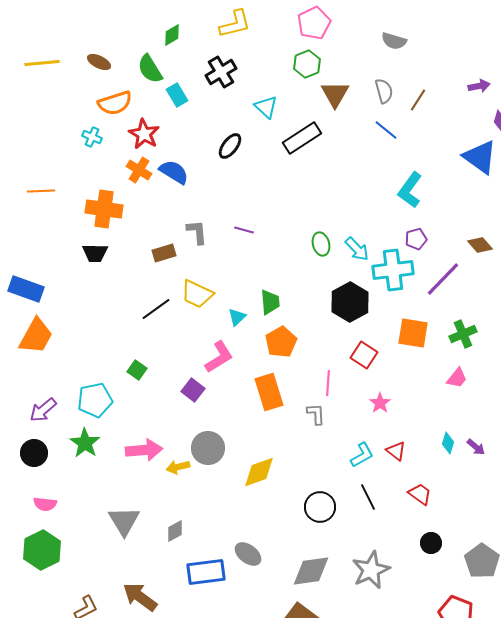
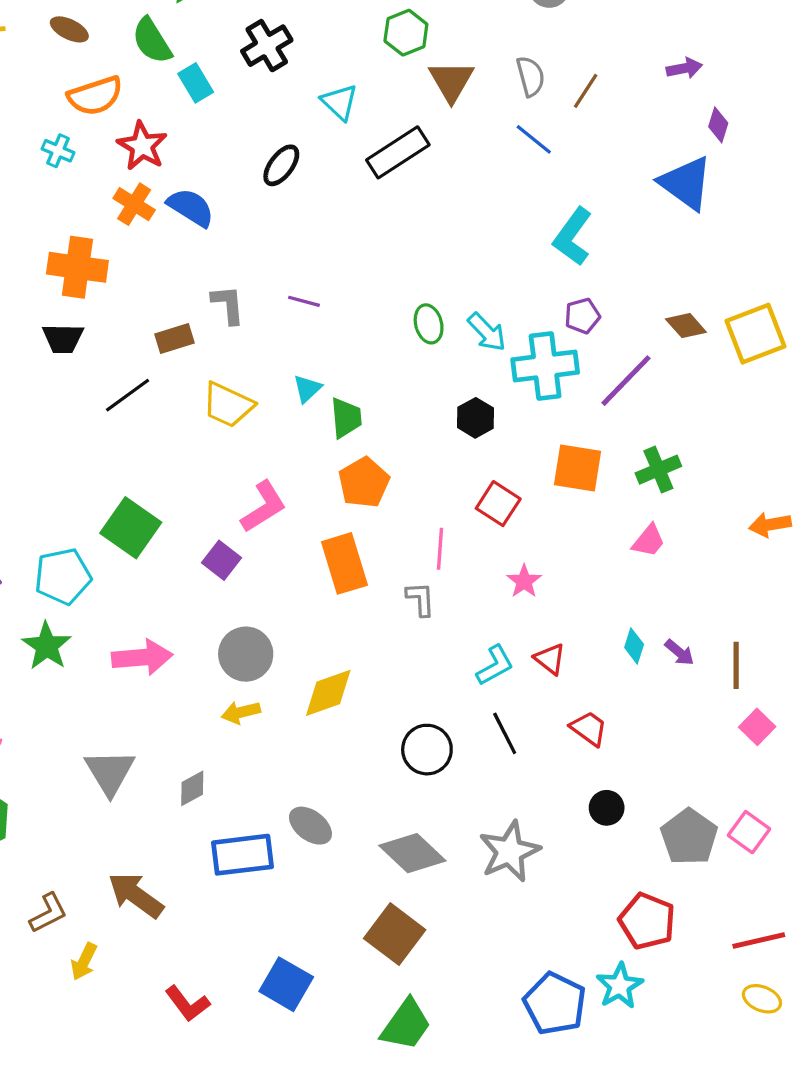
black hexagon: (350, 302) -> (476, 418), size x0.6
black line: (156, 309) -> (128, 395), moved
cyan triangle: (237, 317) -> (307, 389), moved
green square: (137, 370) -> (131, 528), size x1.8
yellow arrow: (178, 467) -> (241, 712), moved
gray diamond: (311, 571) -> (412, 853), turned 51

